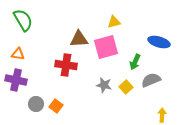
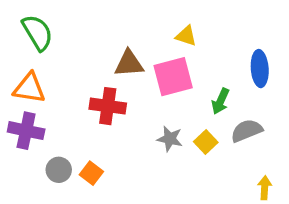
yellow triangle: (114, 22) -> (186, 36), turned 32
blue ellipse: (159, 42) -> (260, 69), turned 70
orange triangle: (18, 54) -> (29, 88), size x1.5

